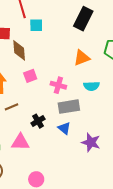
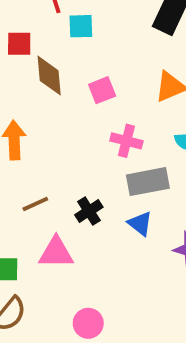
pink square: (30, 76) -> (102, 90), moved
brown line: (11, 107) -> (35, 204), moved

